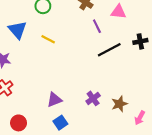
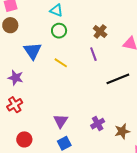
purple line: (97, 26) -> (93, 54), moved
purple triangle: (54, 100) -> (61, 121), turned -42

